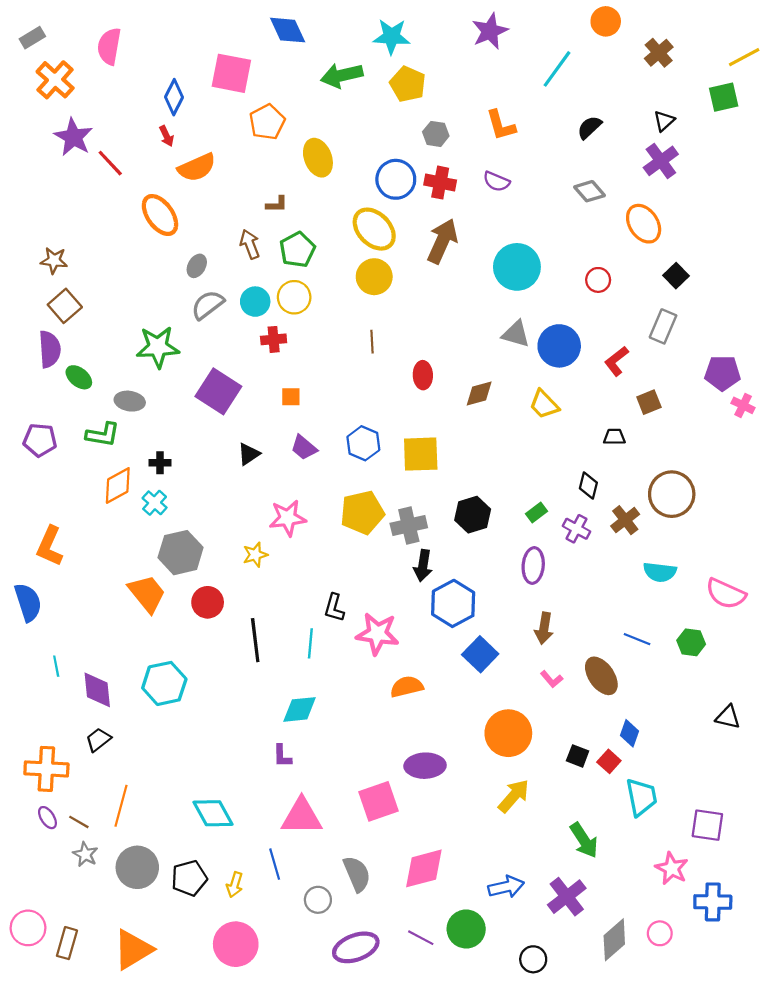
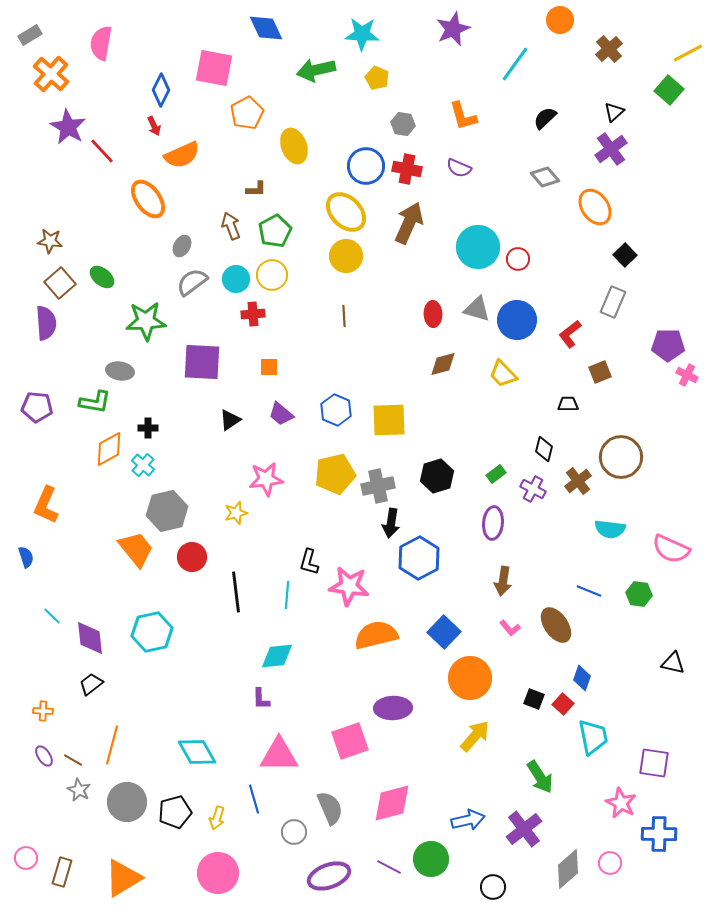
yellow pentagon: (408, 84) -> (377, 78), size x0.7
green square: (724, 97) -> (669, 90), turned -36
red circle: (598, 280) -> (518, 259), moved
red ellipse: (423, 375) -> (433, 314), moved
green ellipse: (79, 377) -> (102, 277), moved
purple square: (218, 391) -> (202, 362), turned -30
blue semicircle: (28, 602) -> (26, 557), size x0.6
blue square: (480, 654) -> (444, 632), moved
cyan line: (56, 666) -> (52, 616), turned -36
orange semicircle: (407, 687) -> (376, 635), size x1.4
orange cross: (46, 769) -> (43, 711), size x0.5
pink circle: (28, 928) -> (26, 858), size x0.7

